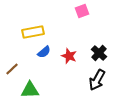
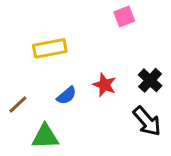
blue semicircle: (44, 52) -> (67, 95), moved
black arrow: (97, 80) -> (147, 121), turned -70

